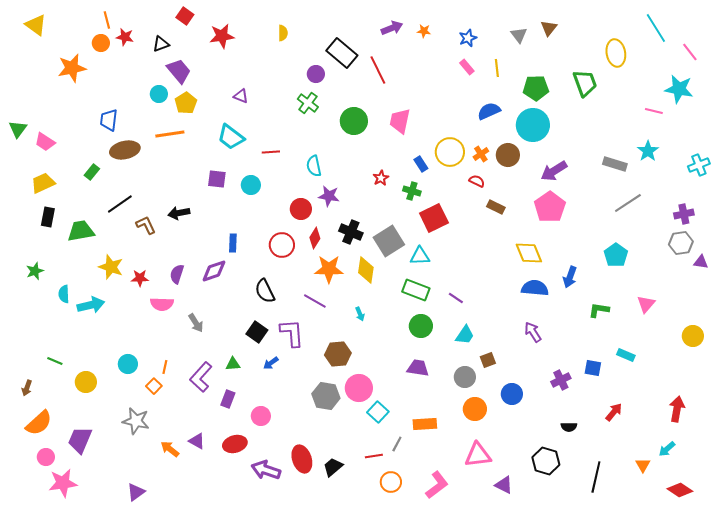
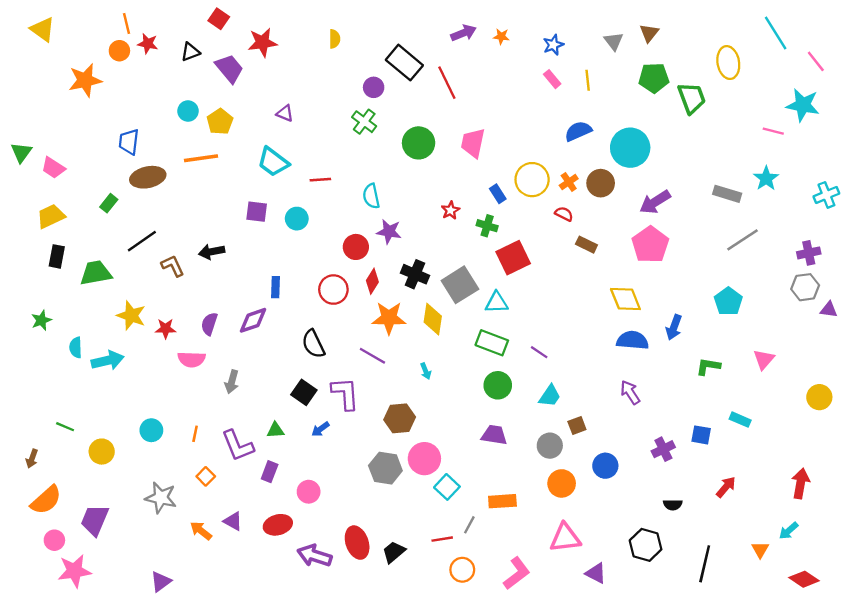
purple trapezoid: (179, 71) -> (229, 68), moved
green pentagon: (536, 88) -> (654, 78), moved
gray arrow: (196, 323) -> (232, 382), turned 48
purple L-shape: (201, 377) -> (238, 446), turned -64
orange square: (154, 386) -> (206, 476), moved

